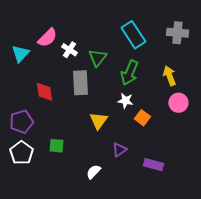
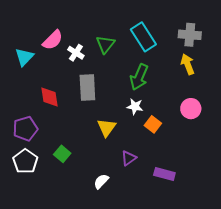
green triangle: (97, 58) -> (105, 44), moved
yellow arrow: (169, 76) -> (188, 64), moved
green square: (56, 146) -> (62, 154), turned 35

